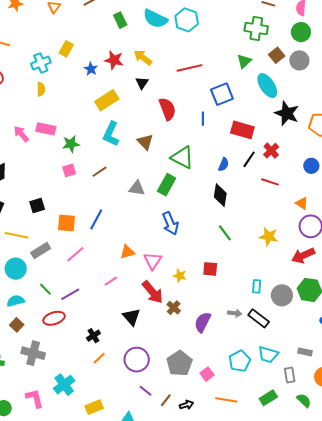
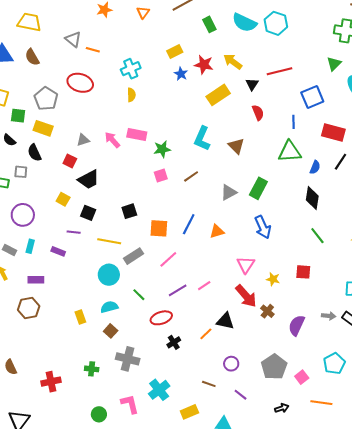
yellow rectangle: (66, 49) -> (175, 51), moved, turned 35
black triangle: (142, 83) -> (252, 84), moved
yellow rectangle: (107, 100) -> (218, 95), moved
red semicircle: (167, 109) -> (258, 113), size x0.7
green triangle: (182, 157) -> (290, 152), moved, turned -30
gray triangle: (137, 188) -> (229, 192), turned -36
orange triangle: (127, 252) -> (217, 231), moved
purple line: (70, 294) -> (178, 290), moved
black triangle: (131, 317) -> (225, 321), turned -36
red ellipse: (54, 318) -> (161, 318), moved
black cross: (93, 336) -> (174, 342), moved
orange line: (99, 358) -> (206, 334), moved
purple circle: (137, 360) -> (231, 364), size x0.6
brown line: (166, 400) -> (209, 384), moved, turned 72

